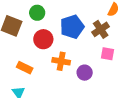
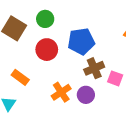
brown cross: (101, 29) -> (94, 68), moved
orange cross: (61, 61) -> (61, 92), moved, turned 36

